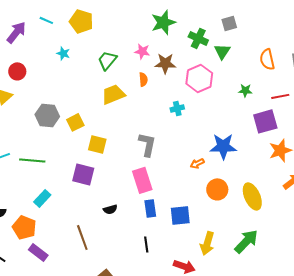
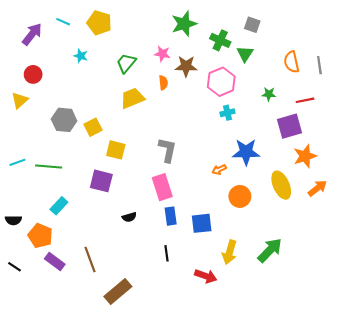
gray square: (229, 23) -> (252, 25), turned 35
cyan cross: (177, 108) -> (227, 113), moved
yellow ellipse: (252, 196) -> (281, 185), moved
brown line: (82, 237) -> (90, 260), moved

